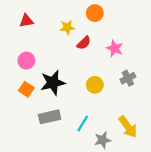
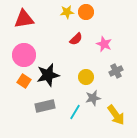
red triangle: (26, 21) -> (24, 19), size x1.5
yellow star: (67, 27) -> (67, 12), moved
pink circle: (26, 61) -> (24, 55), size x1.5
gray star: (103, 140) -> (93, 98), moved

